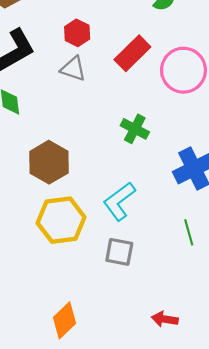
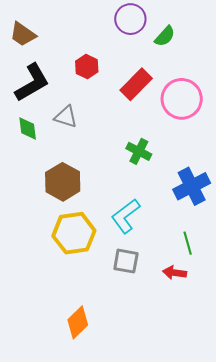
gray triangle: (73, 69) -> (66, 117), moved
red arrow: (165, 319) -> (175, 273), moved

